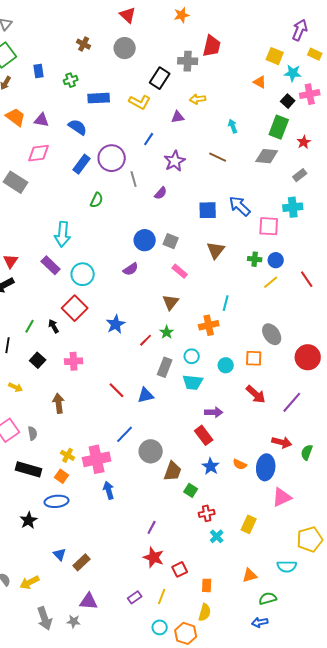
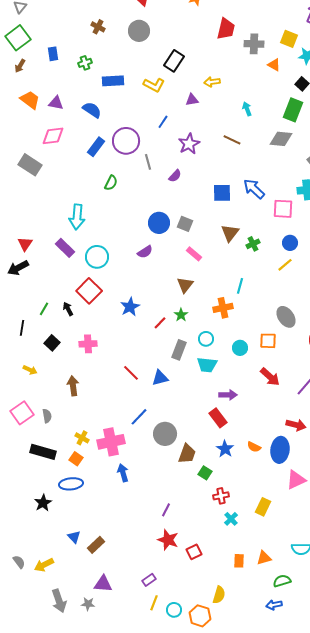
gray cross: (188, 61) -> (254, 44), moved
green cross: (255, 259) -> (253, 244), moved, turned -32
orange rectangle: (207, 585) -> (239, 561), moved
yellow line: (162, 596) -> (154, 603), moved

